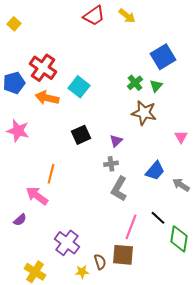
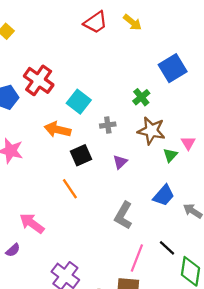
green triangle: (156, 86) -> (170, 155), moved
orange arrow: (47, 98) -> (58, 130), moved
pink triangle: (181, 137) -> (188, 143), moved
gray cross: (111, 164) -> (108, 125), moved
orange line: (51, 174) -> (70, 189), moved, turned -48

